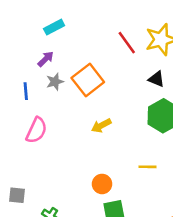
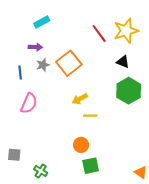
purple arrow: (46, 59) -> (35, 47), turned 48
yellow line: (148, 167) -> (90, 116), moved

